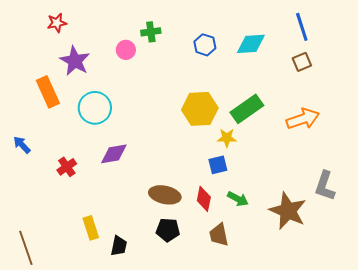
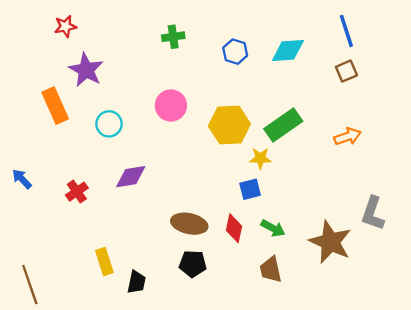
pink circle: (126, 50) -> (171, 106), moved, size x1.4
cyan circle: (95, 108) -> (109, 124), size x0.7
orange arrow: (303, 119) -> (348, 136), size x0.7
blue arrow: (22, 145) -> (22, 179), moved
brown trapezoid: (219, 235) -> (271, 270), moved

